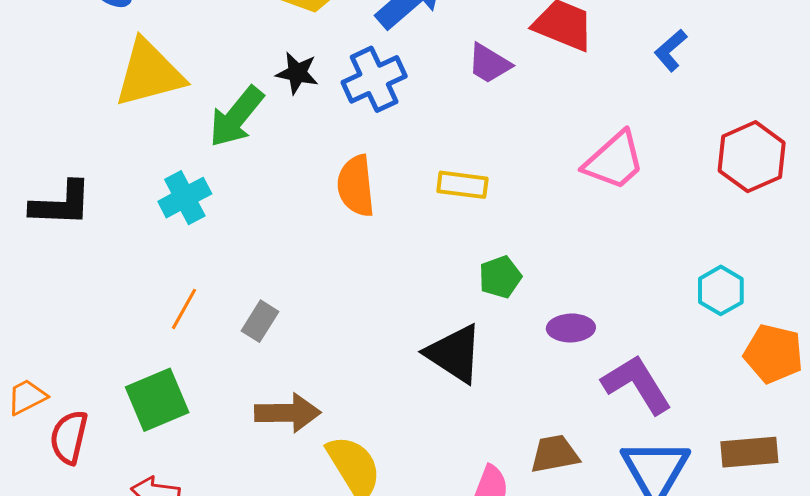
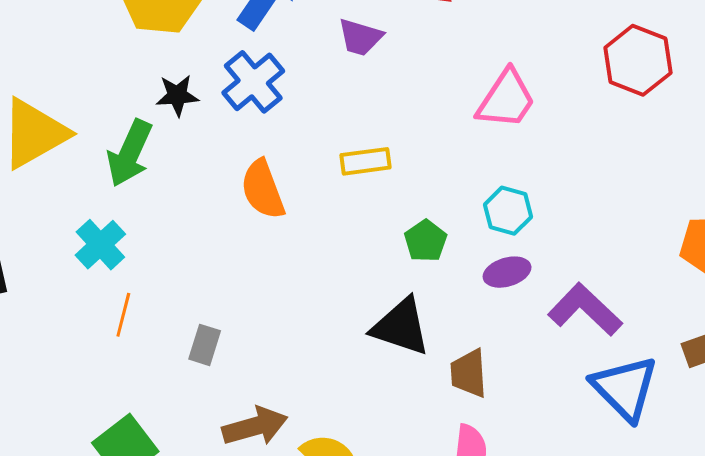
cyan hexagon: (721, 290) -> (508, 211), moved
orange line: (184, 309) -> (123, 315), moved
brown trapezoid: (555, 454) -> (469, 373), moved, turned -68

